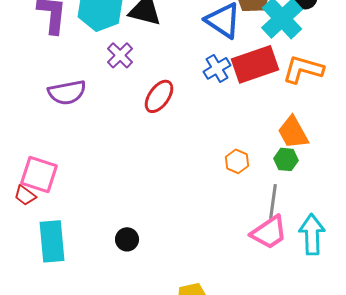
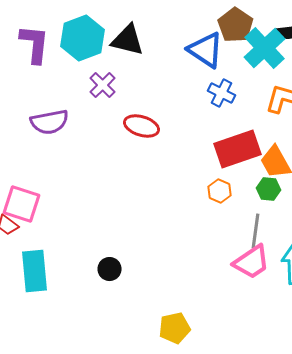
red rectangle: (255, 64) -> (238, 149), moved
blue cross: (217, 68) -> (222, 93), moved, turned -32
red ellipse: (159, 96) -> (142, 126), turned 72

